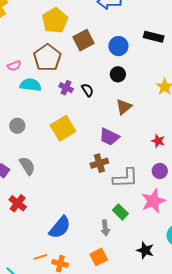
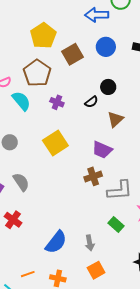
blue circle: (118, 46) -> (106, 47), moved
cyan semicircle: (30, 85) -> (21, 101), turned 45
black semicircle: (88, 90) -> (91, 102), moved, turned 88
gray arrow: (105, 228) -> (90, 243), moved
orange line: (40, 257) -> (28, 274), moved

